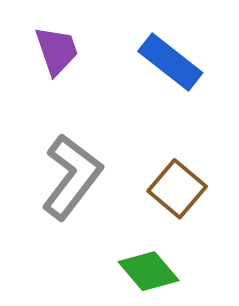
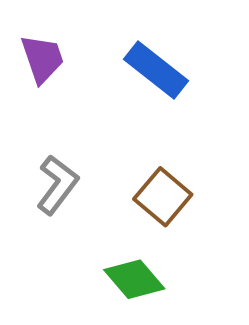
gray L-shape: (72, 177) -> (57, 185), size x0.7

